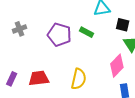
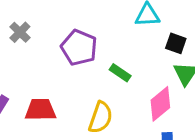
gray cross: (20, 29) -> (20, 32), turned -32
green rectangle: (86, 32) -> (120, 73), moved

